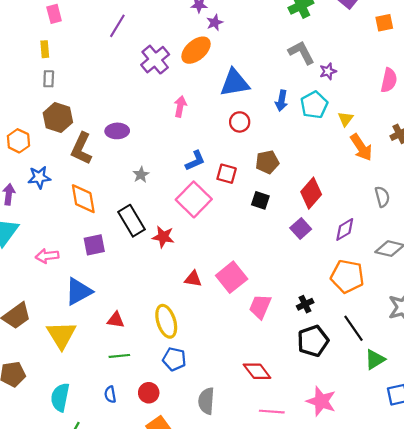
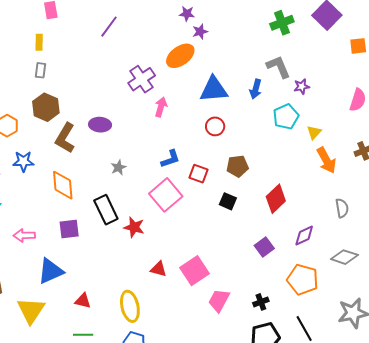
purple cross: (155, 60) -> (142, 79), moved
blue arrow: (281, 101) -> (256, 89), moved
purple square: (301, 228) -> (264, 247), moved

